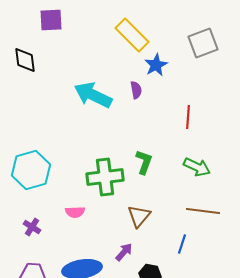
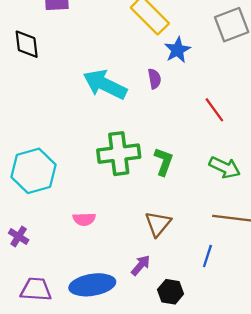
red line: (188, 117) -> (214, 110), turned -40
green cross: (105, 177) -> (119, 154), moved
purple cross: (32, 227) -> (19, 236), moved

